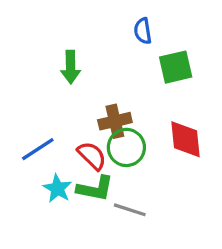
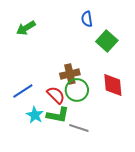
green arrow: (71, 67) -> (26, 28), moved, turned 60
green square: (176, 67) -> (107, 41), turned -35

